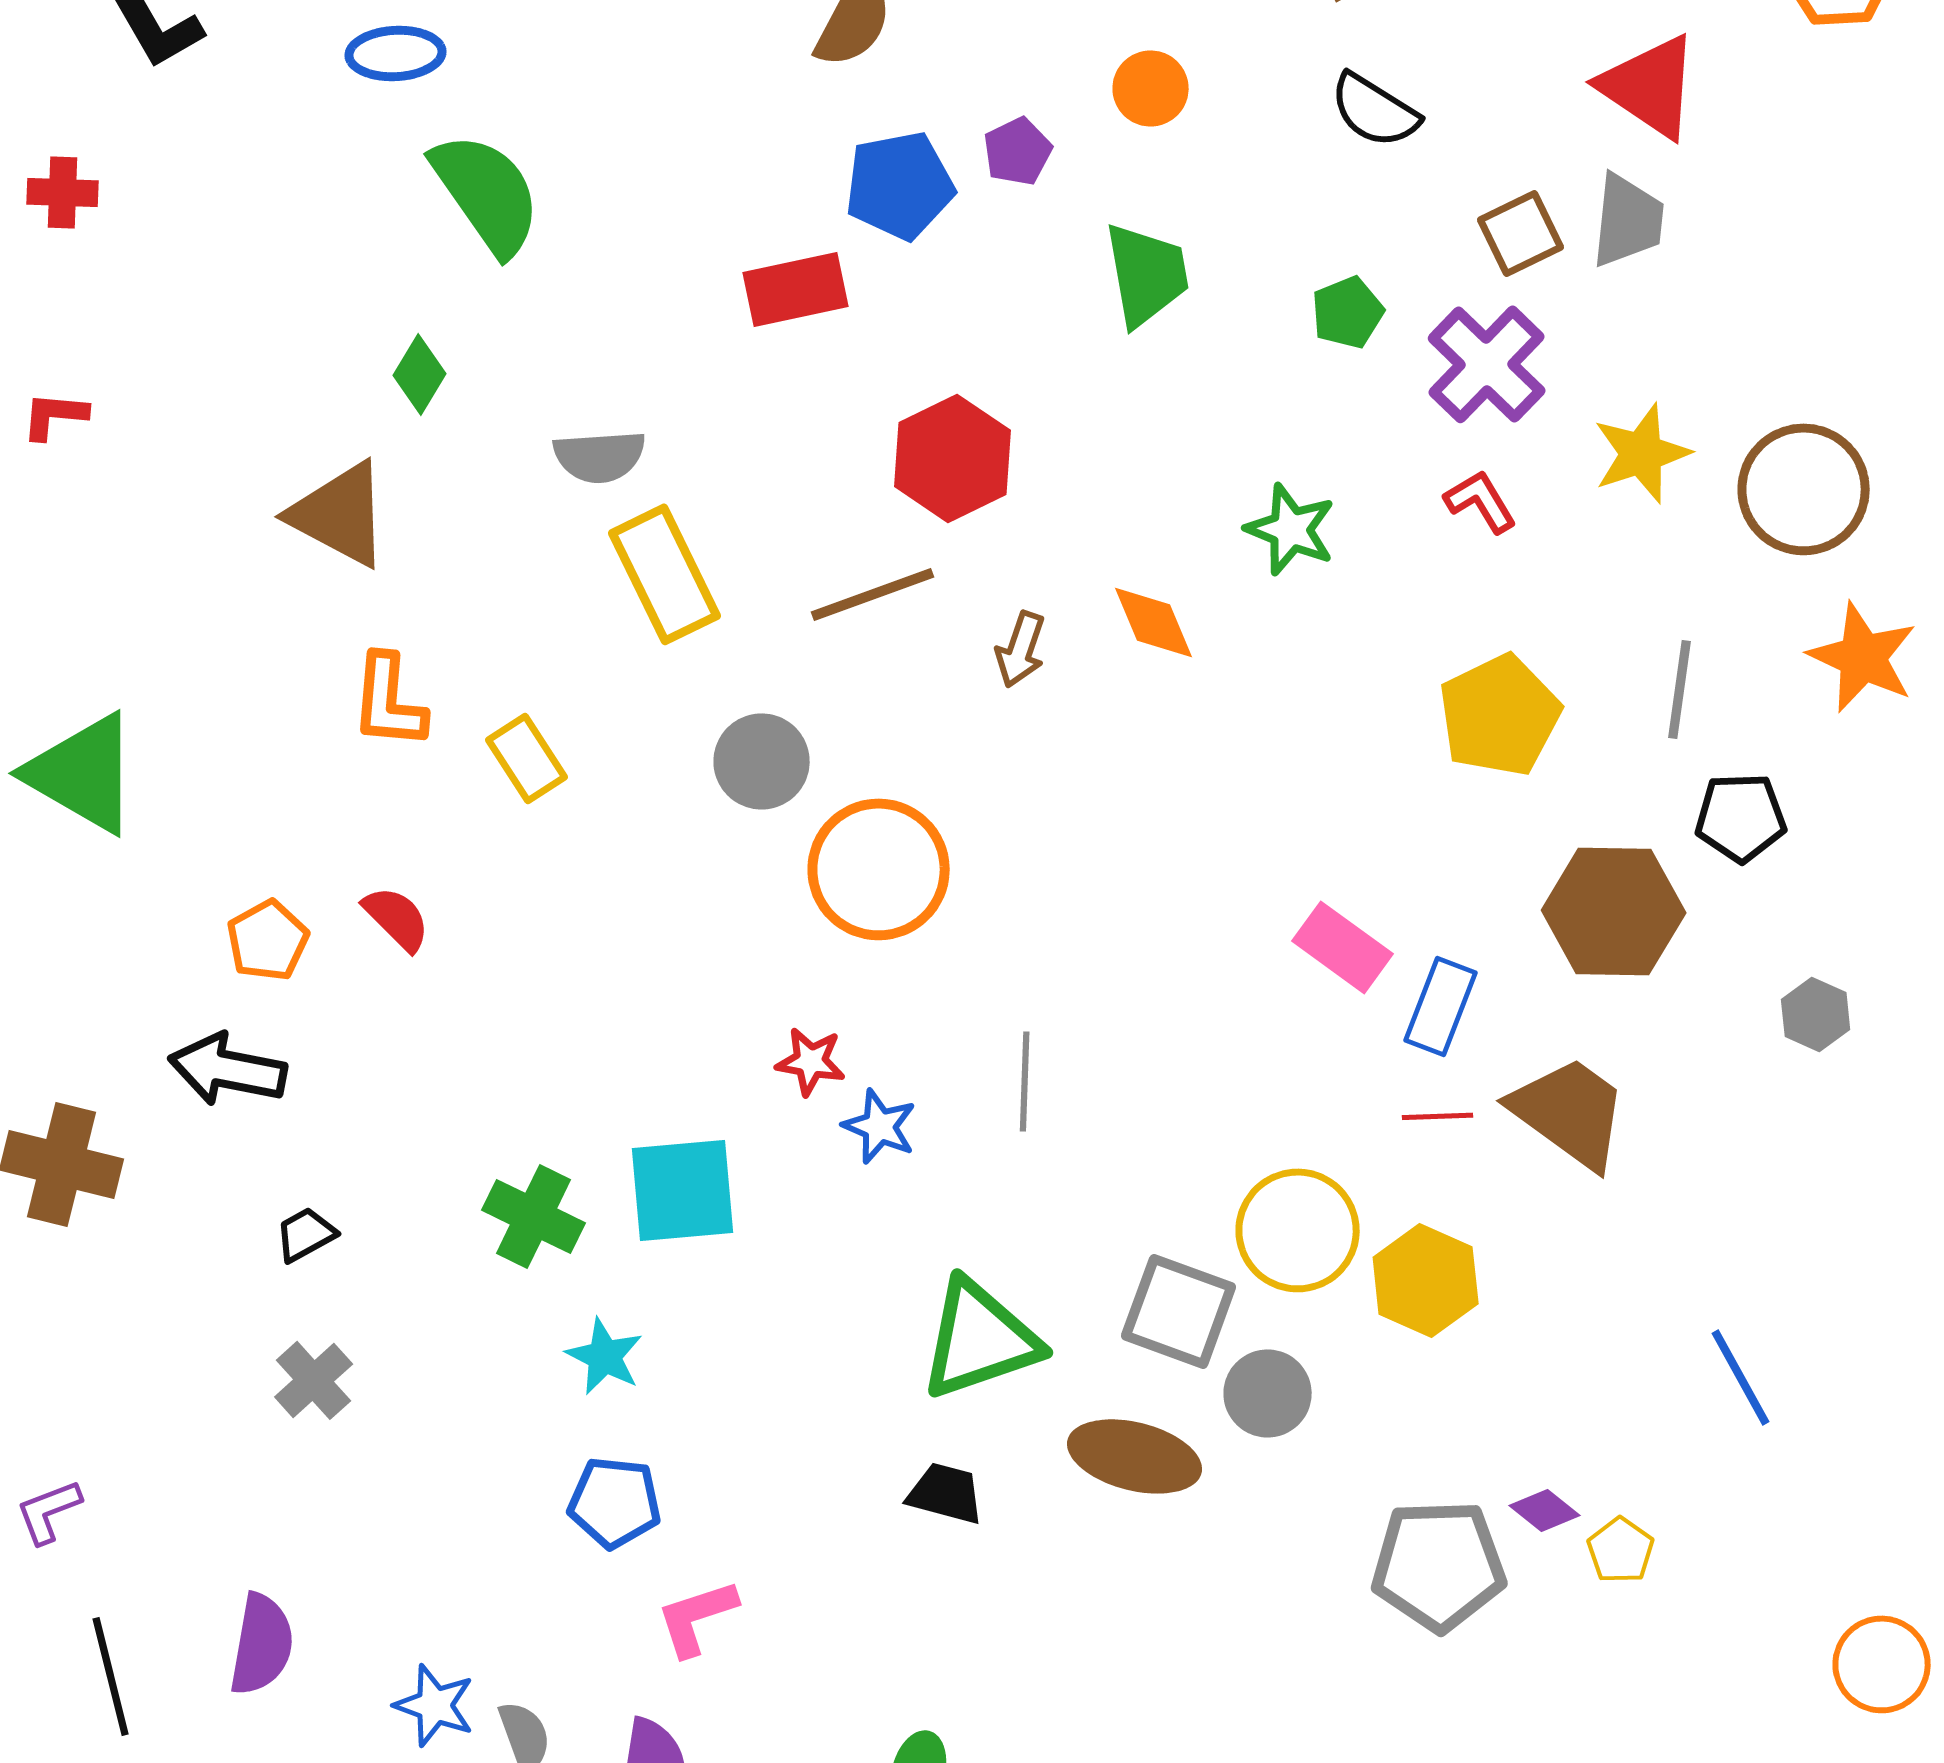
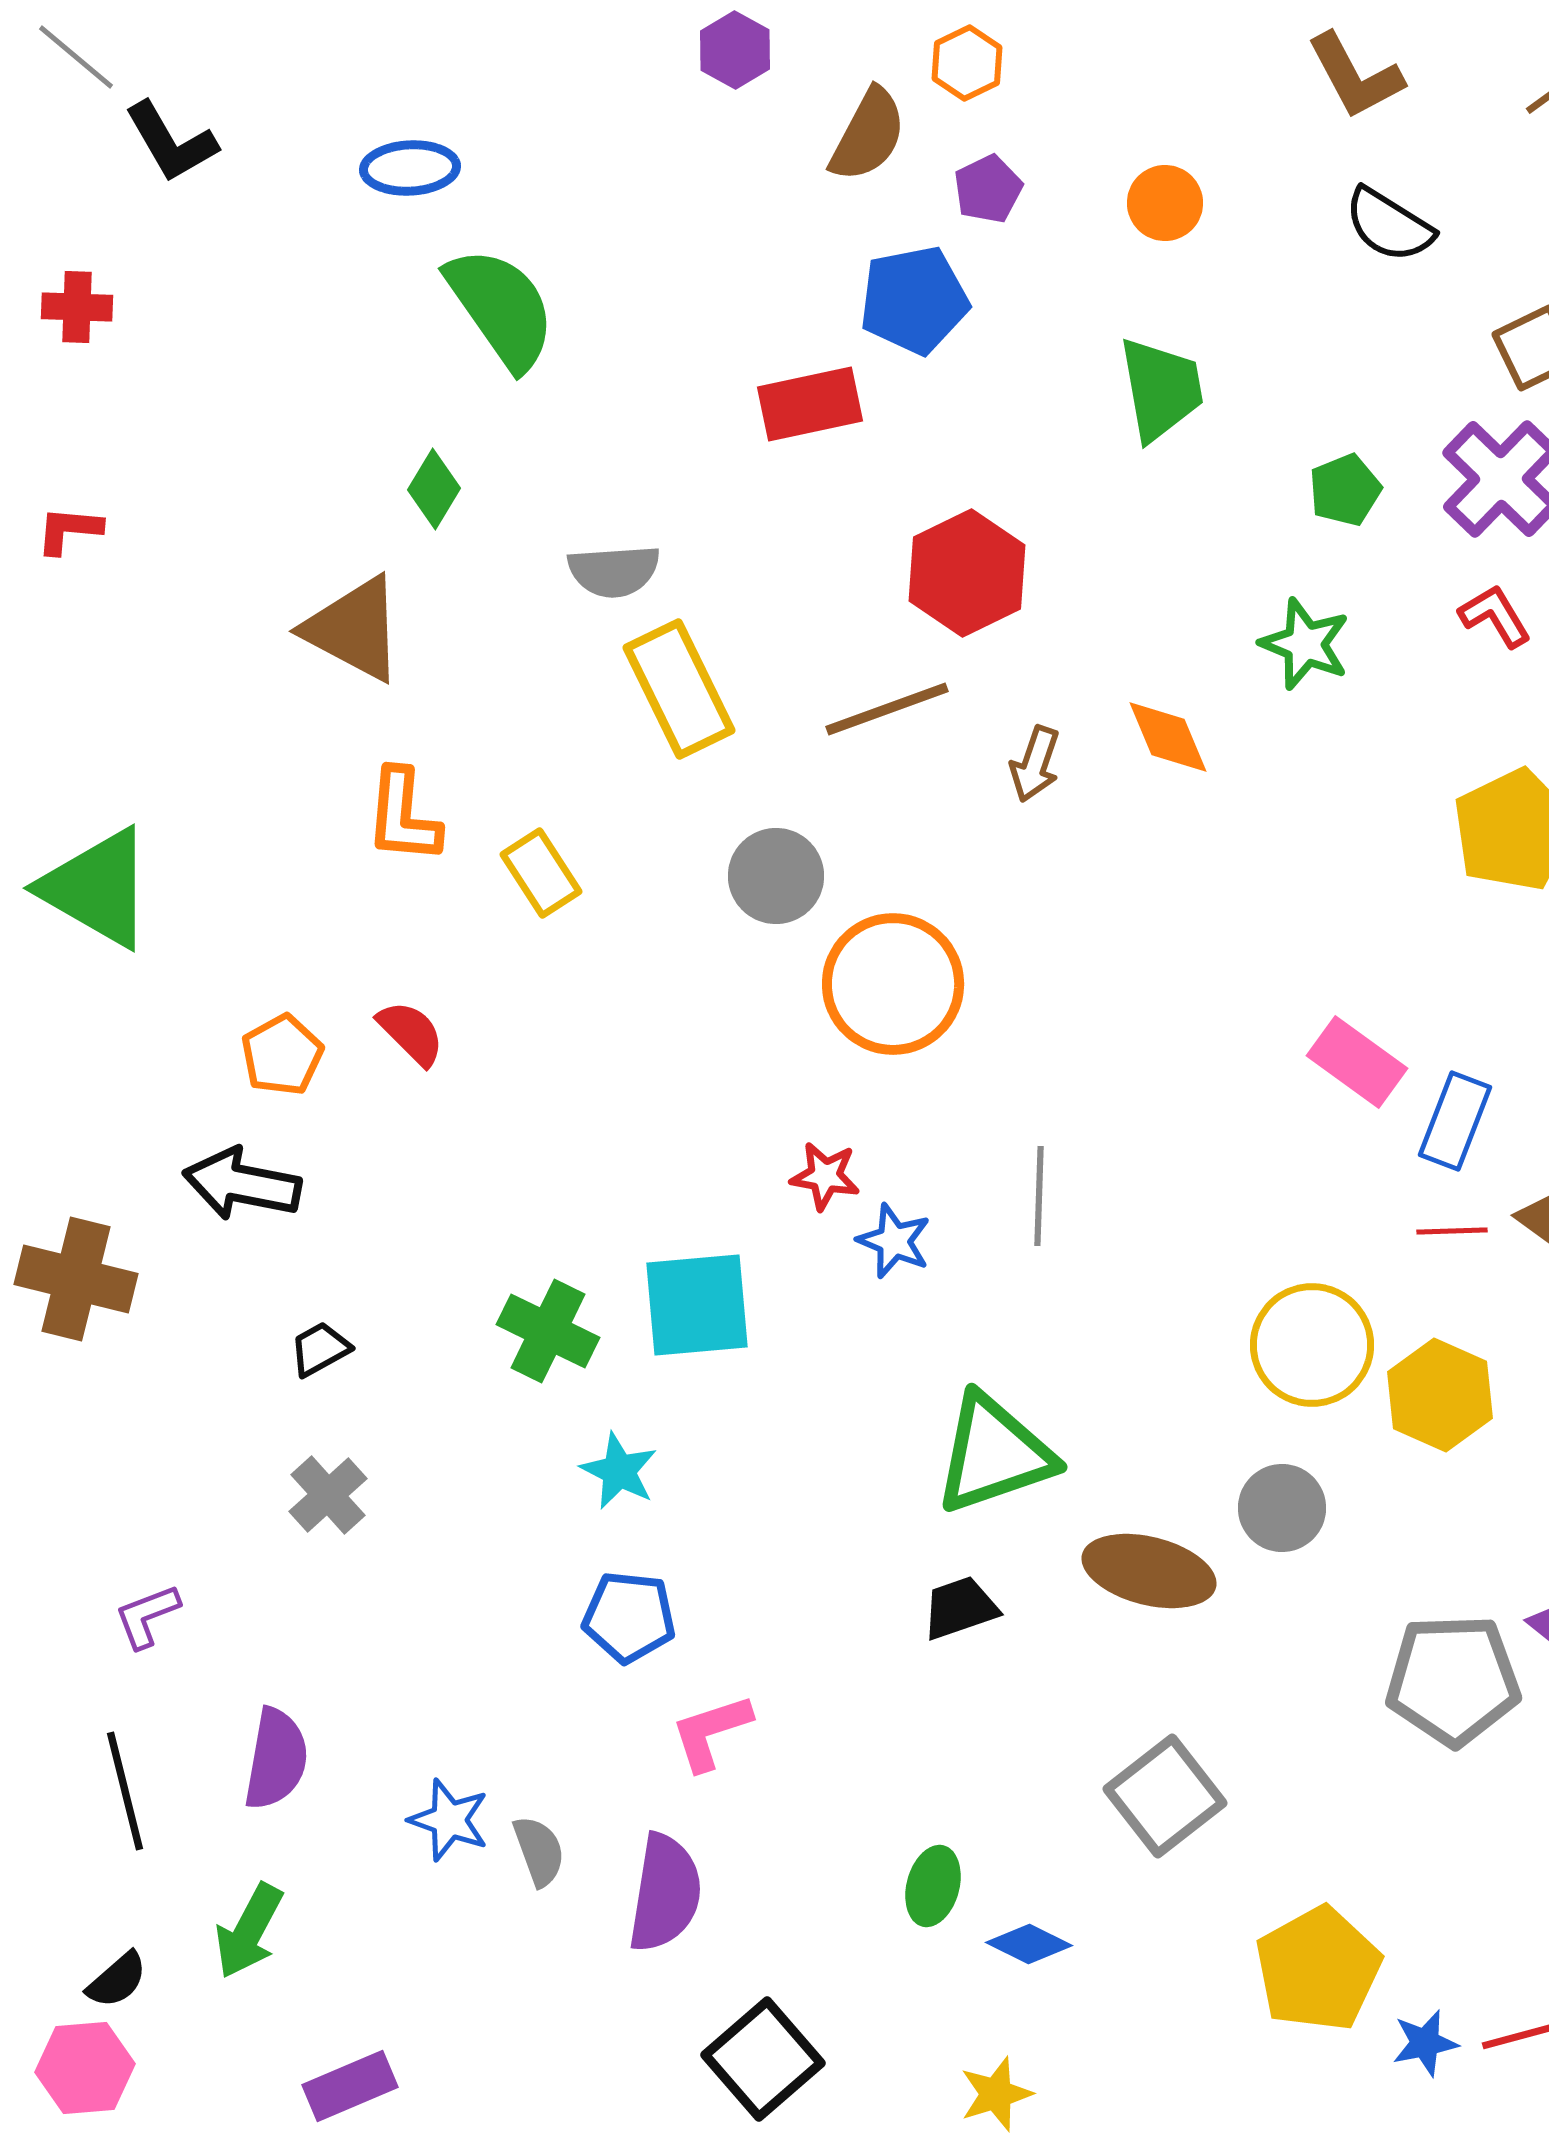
purple pentagon: (1018, 151) -> (988, 189), moved
green pentagon: (1348, 312) -> (1345, 490), moved
gray square: (1179, 1311) -> (1165, 1796), moved, turned 32
black trapezoid: (946, 1493) -> (960, 1608), turned -34
purple L-shape: (49, 1511) -> (147, 1616), moved

